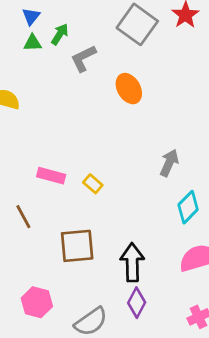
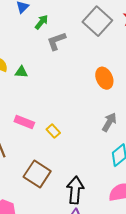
green triangle: (33, 43) -> (21, 72), moved
orange ellipse: (129, 89) -> (104, 78), moved
brown square: (77, 246) -> (37, 174), turned 32

